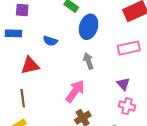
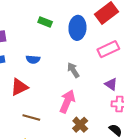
blue ellipse: (89, 27) -> (77, 28), moved
brown line: (23, 98) -> (31, 117), moved, turned -54

